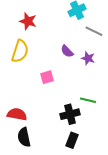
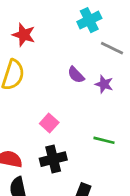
pink square: (47, 77) -> (49, 123), moved, turned -32
black cross: (70, 114) -> (53, 159), moved

